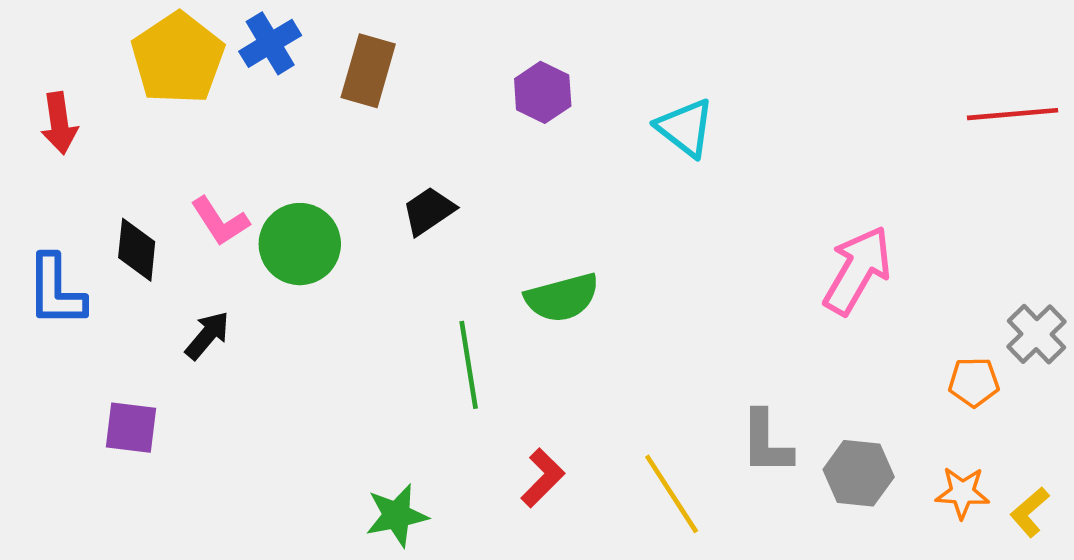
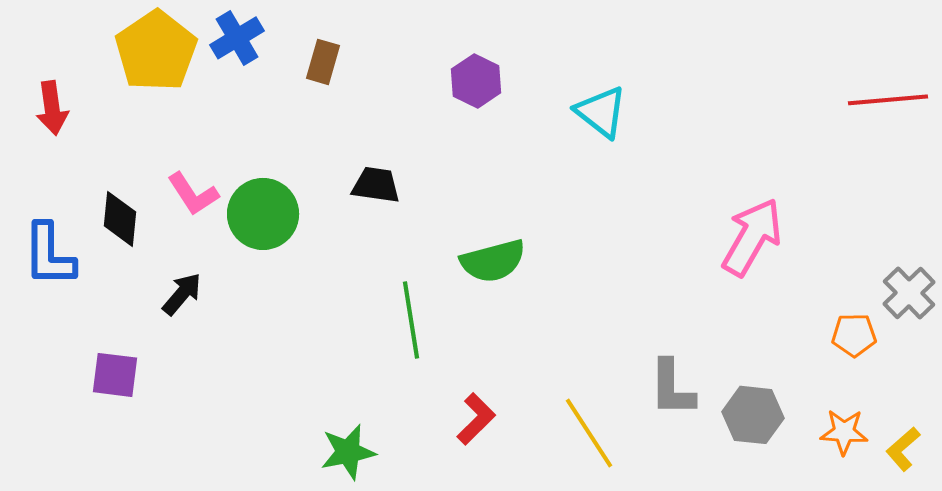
brown rectangle: (368, 71) -> (323, 62), size x0.7
black trapezoid: (429, 211) -> (376, 185), turned 42

